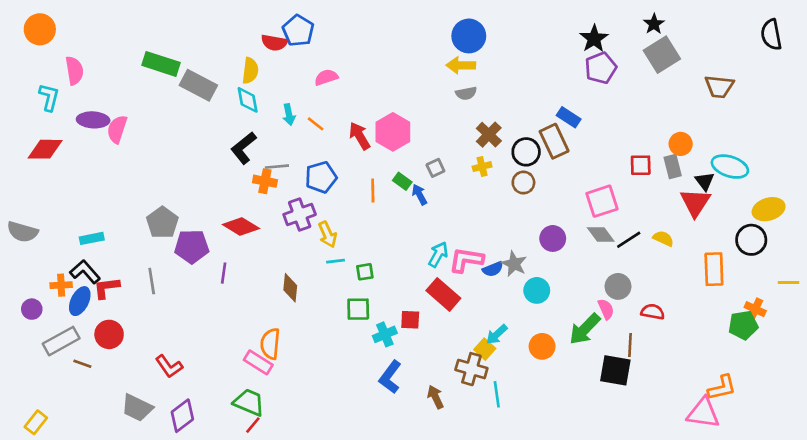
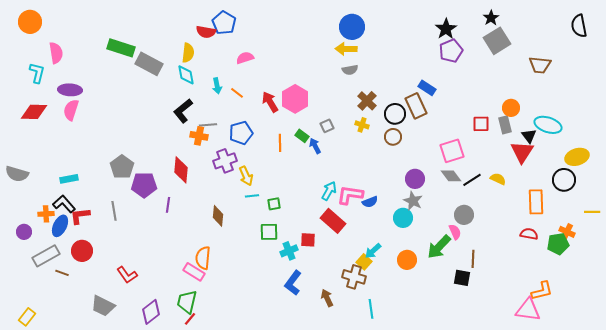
pink semicircle: (117, 129) -> (71, 110), moved
yellow cross: (482, 167) -> (362, 125), turned 32
red diamond: (241, 226) -> (181, 170), turned 64
gray star: (514, 264) -> (413, 201), moved
red semicircle: (653, 312) -> (529, 234), moved
black square: (615, 370) -> (462, 278), size x0.7
cyan line: (497, 394) -> (371, 309), moved
green trapezoid: (249, 402) -> (187, 302), turned -100
purple diamond: (182, 416) -> (151, 312), moved

